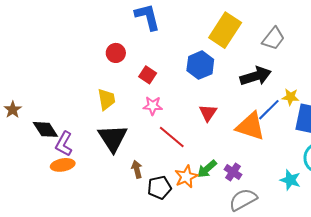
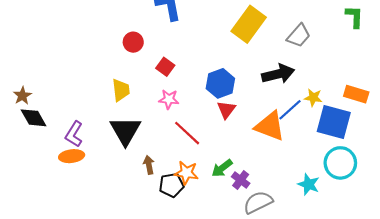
blue hexagon: (200, 65) -> (220, 83), moved
black diamond: (45, 129) -> (34, 118), moved
purple cross: (233, 172) -> (241, 180), moved
orange star: (186, 177) -> (186, 173), moved, turned 30

